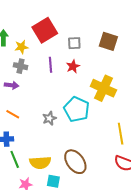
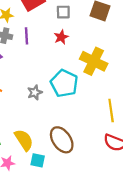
purple line: (51, 65) -> (26, 36), moved
yellow semicircle: (40, 163) -> (24, 140), turned -120

